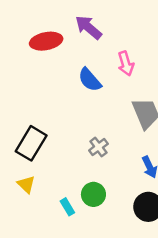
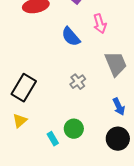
gray cross: (98, 147) -> (78, 82), moved
yellow triangle: (26, 184) -> (20, 121), turned 35

